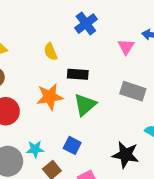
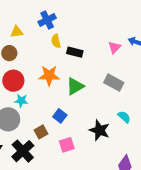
blue cross: (86, 24) -> (47, 20), moved
black rectangle: (78, 74) -> (75, 52), moved
cyan star: (35, 149) -> (21, 101), moved

